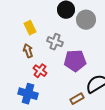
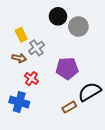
gray cross: (55, 42) -> (37, 48), moved, turned 35
brown arrow: (28, 51) -> (19, 58), turned 120

